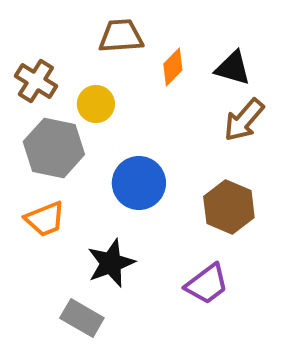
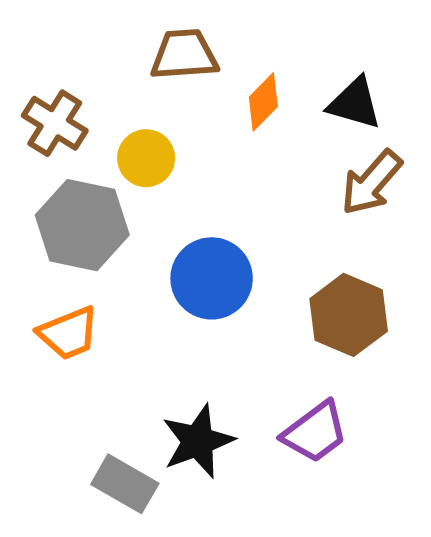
black star: (111, 263) -> (198, 441), moved

